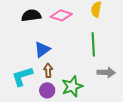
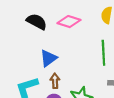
black semicircle: (31, 15) -> (37, 22), turned 36

